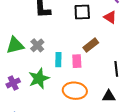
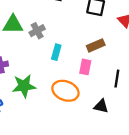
pink rectangle: (77, 61) -> (85, 67), moved
green star: (39, 78) -> (24, 86), moved

